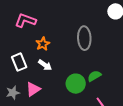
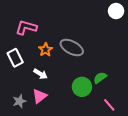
gray ellipse: (84, 38) -> (72, 48), moved, turned -55
white rectangle: (19, 62) -> (15, 58), moved
white arrow: (45, 65) -> (41, 74), moved

